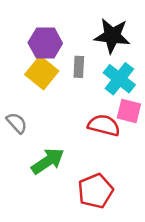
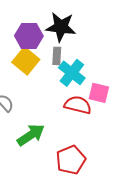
black star: (112, 36) -> (61, 27), moved
cyan cross: (119, 79) -> (72, 73), moved

